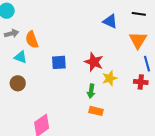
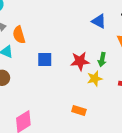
red star: (94, 62) -> (80, 61), turned -30
green arrow: (91, 91) -> (102, 60), moved

